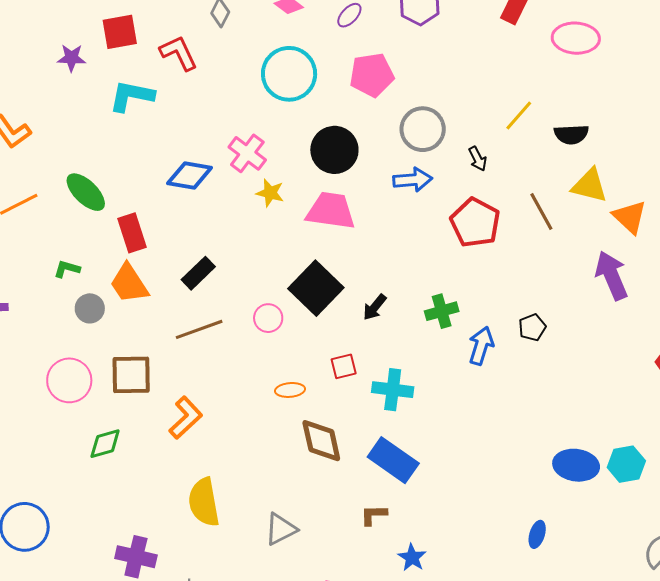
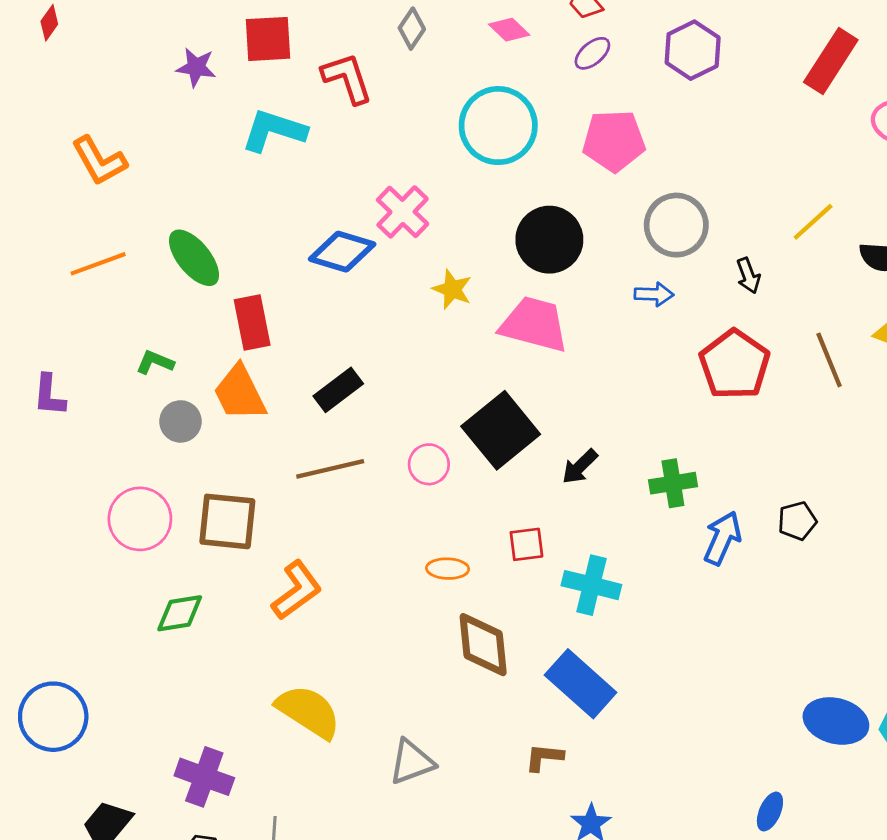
pink cross: (247, 153) -> (403, 212), moved
blue arrow: (413, 180) -> (654, 294), size x0.7
yellow semicircle: (204, 502) -> (308, 712), turned 126

